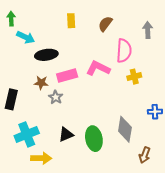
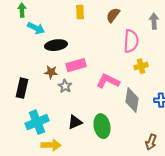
pink L-shape: (98, 68) -> (108, 81), moved
gray diamond: (125, 129) -> (132, 100), moved

